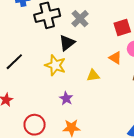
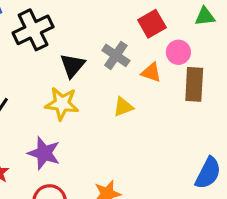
gray cross: (80, 19) -> (116, 55), moved
purple star: (66, 98) -> (44, 153), moved, size x1.5

